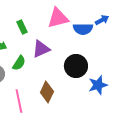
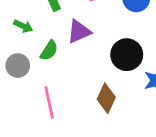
brown diamond: (47, 92) -> (106, 98), moved

